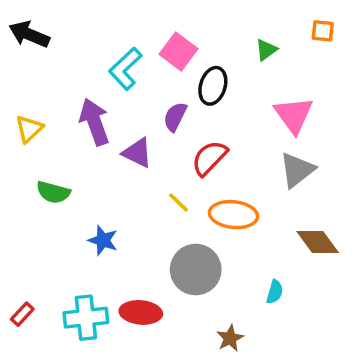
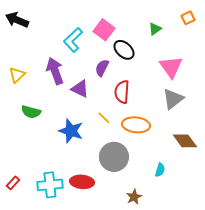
orange square: (323, 31) -> (188, 18), turned -32
black ellipse: (213, 86) -> (124, 50), turned -65
red semicircle: (209, 158) -> (122, 92), turned -40
blue star: (103, 240) -> (71, 131), moved, size x1.4

